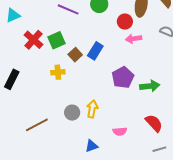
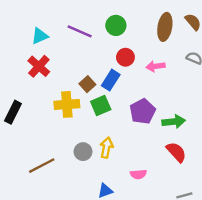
cyan triangle: (13, 15) -> (40, 36), moved
red circle: (125, 22) -> (125, 57), moved
green square: (57, 40) -> (101, 105), moved
yellow cross: (58, 72) -> (67, 104), size x1.5
red semicircle: (154, 123) -> (176, 152), moved

